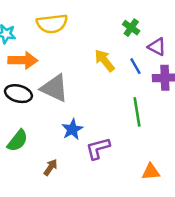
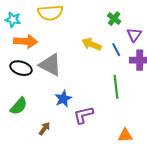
purple triangle: (157, 47) -> (134, 35), turned 35
yellow arrow: (105, 61) -> (92, 44), turned -30

